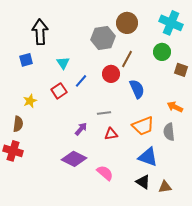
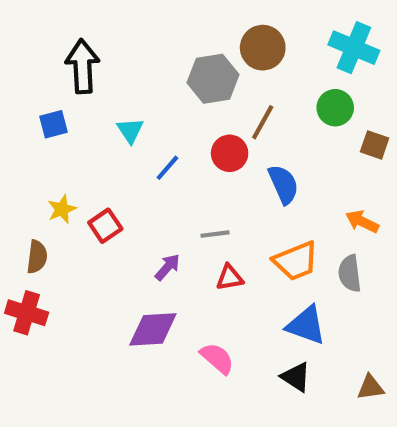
red square: (59, 91) -> (105, 226), moved
purple diamond: (74, 159) -> (153, 329), turned -30
brown triangle: (165, 187) -> (370, 387), moved

